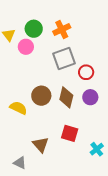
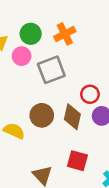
gray square: (64, 58) -> (51, 70), moved
red circle: (86, 72) -> (90, 94), moved

